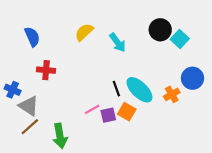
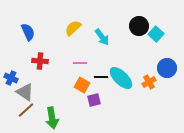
black line: (116, 89) -> (101, 77), turned -72
pink line: (92, 109) -> (80, 63), moved, turned 32
orange square: (127, 112) -> (82, 85), moved

